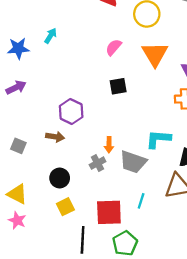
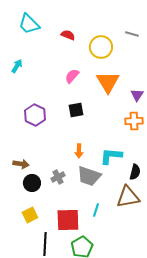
purple hexagon: (71, 111) -> (35, 115), moved
brown arrow: (55, 137) -> (21, 164), moved
orange arrow: (109, 145) -> (79, 151), moved
black circle: (60, 178) -> (32, 183), moved

